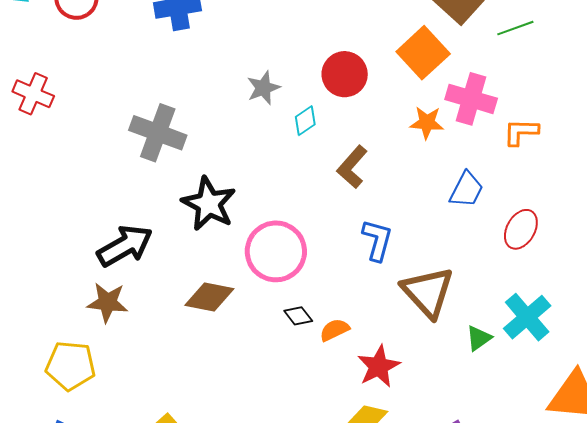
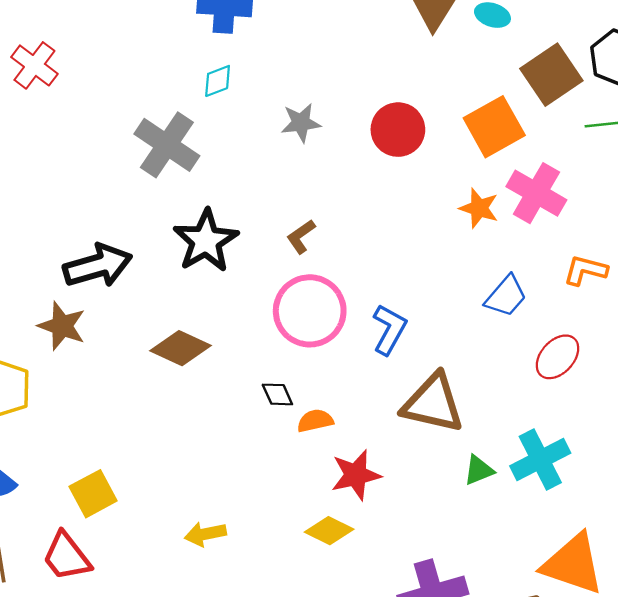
cyan diamond: (305, 121) -> (218, 81), moved
orange L-shape: (521, 132) -> (585, 270), moved
brown L-shape: (352, 167) -> (301, 236), moved, size x0.7
pink circle: (276, 251) -> (310, 311), moved
brown triangle: (428, 292) -> (433, 403), turned -48

